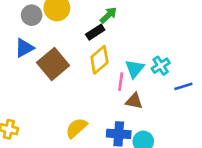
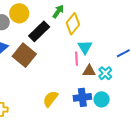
black rectangle: (95, 32) -> (39, 31), moved, size x1.5
yellow diamond: (99, 60) -> (73, 24), moved
cyan cross: (161, 66) -> (105, 73), moved

